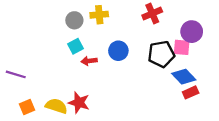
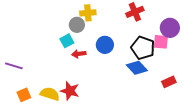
gray circle: (74, 20) -> (77, 25), moved
black pentagon: (161, 54) -> (143, 48), turned 30
blue diamond: (184, 77) -> (137, 68), moved

